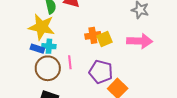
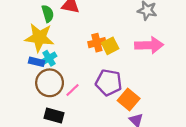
cyan cross: (49, 46) -> (49, 58), turned -32
pink line: (70, 62) -> (72, 90), moved, turned 56

